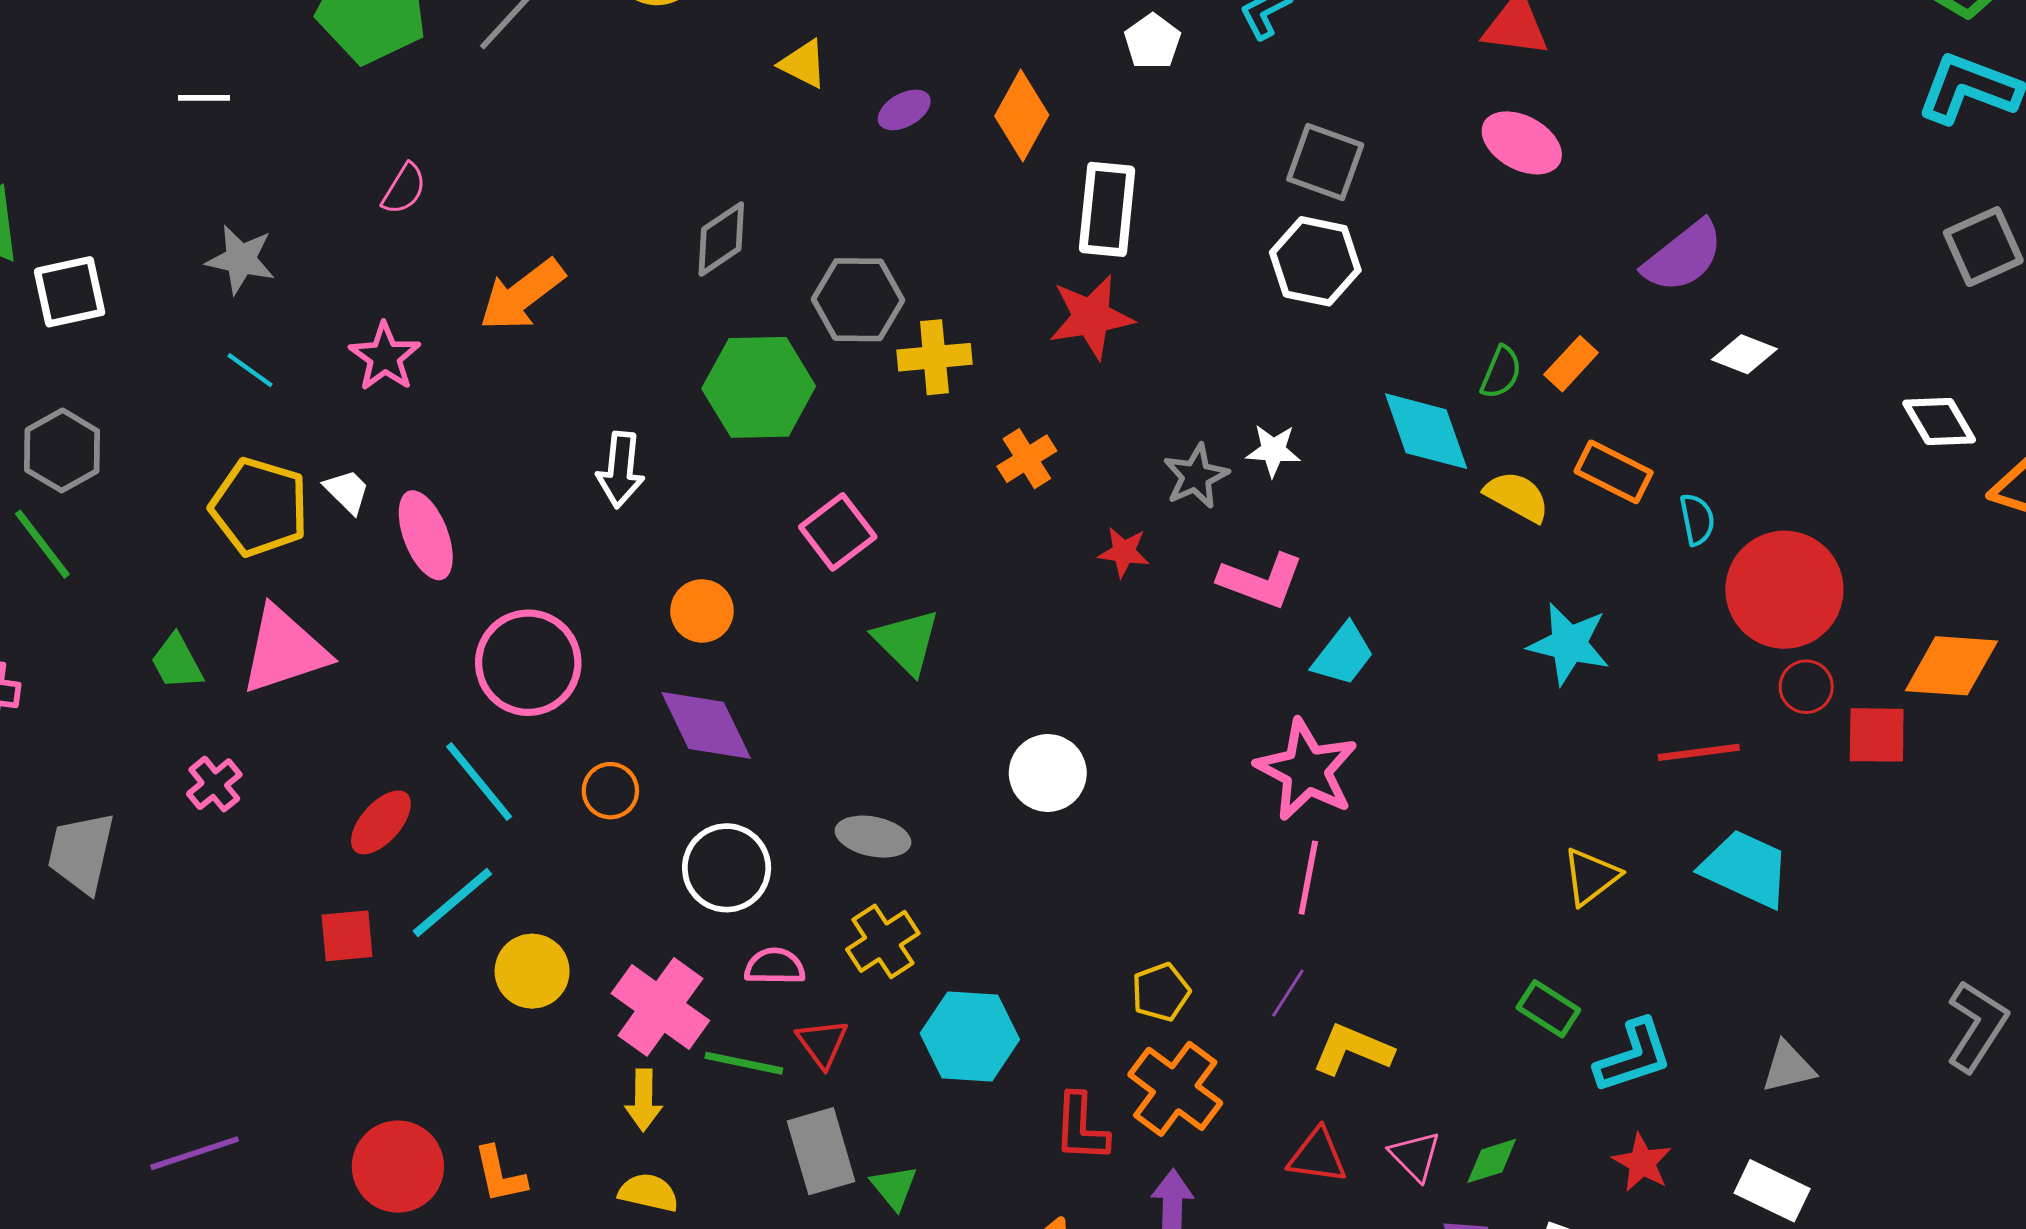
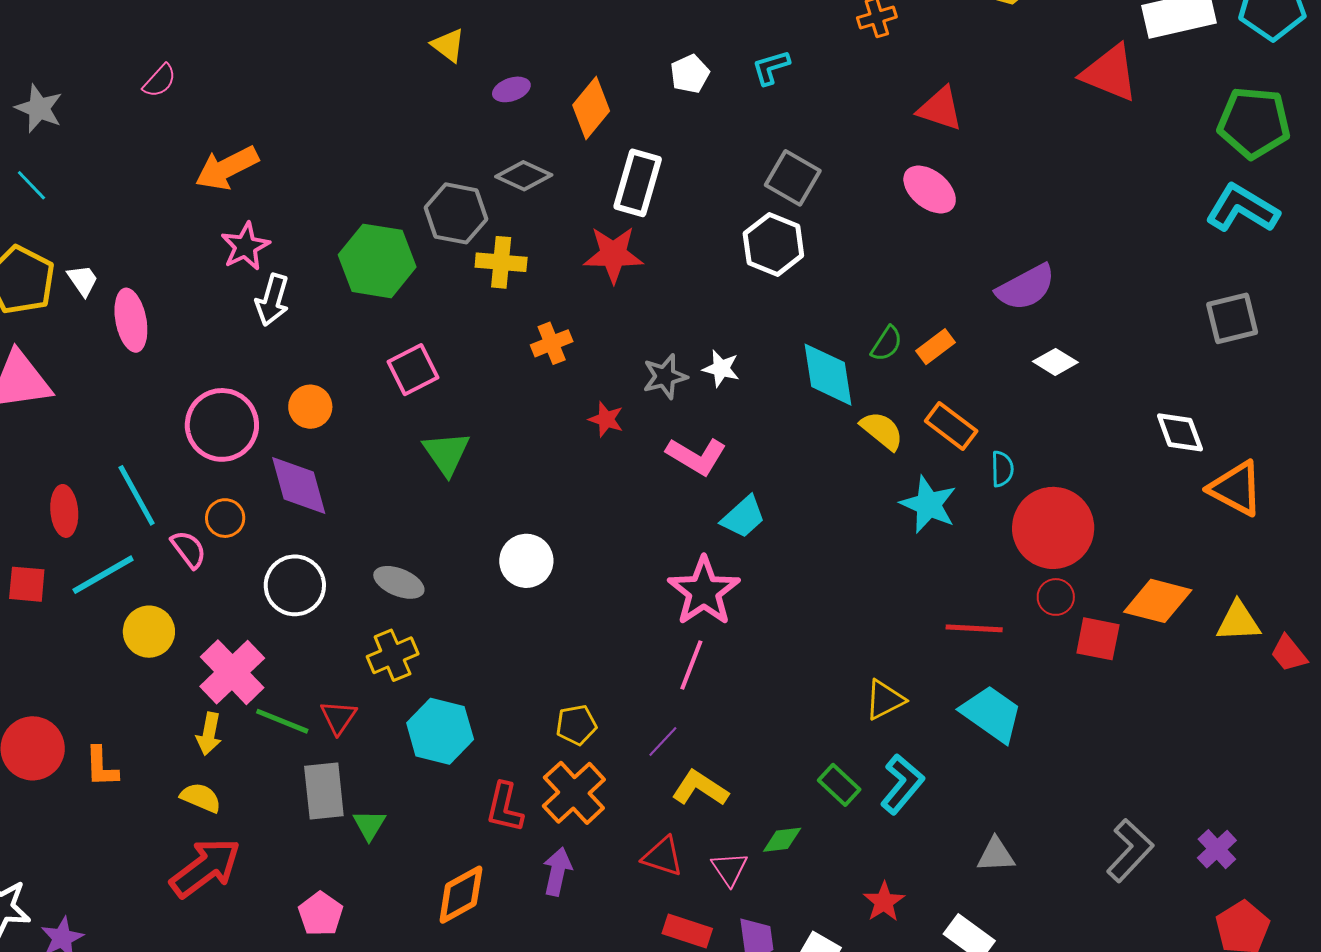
gray diamond: (721, 239) -> (524, 176), moved, turned 48
pink star: (385, 357) -> (245, 246), moved
cyan star: (1569, 644) -> (929, 505), moved
pink circle: (528, 663) -> (222, 425), moved
red ellipse: (381, 822) -> (64, 511), turned -57
pink semicircle: (775, 966) -> (189, 549), moved, turned 42
cyan L-shape: (1633, 1056) -> (902, 784), moved, turned -42
green diamond: (1492, 1161) -> (782, 840), moved

